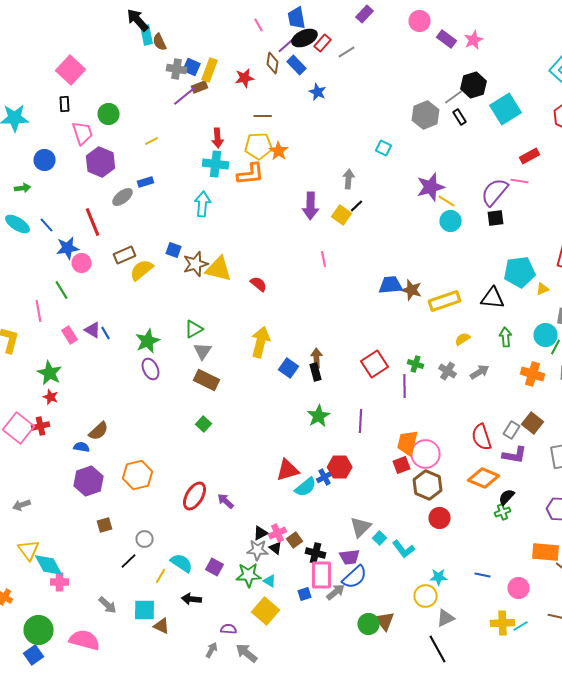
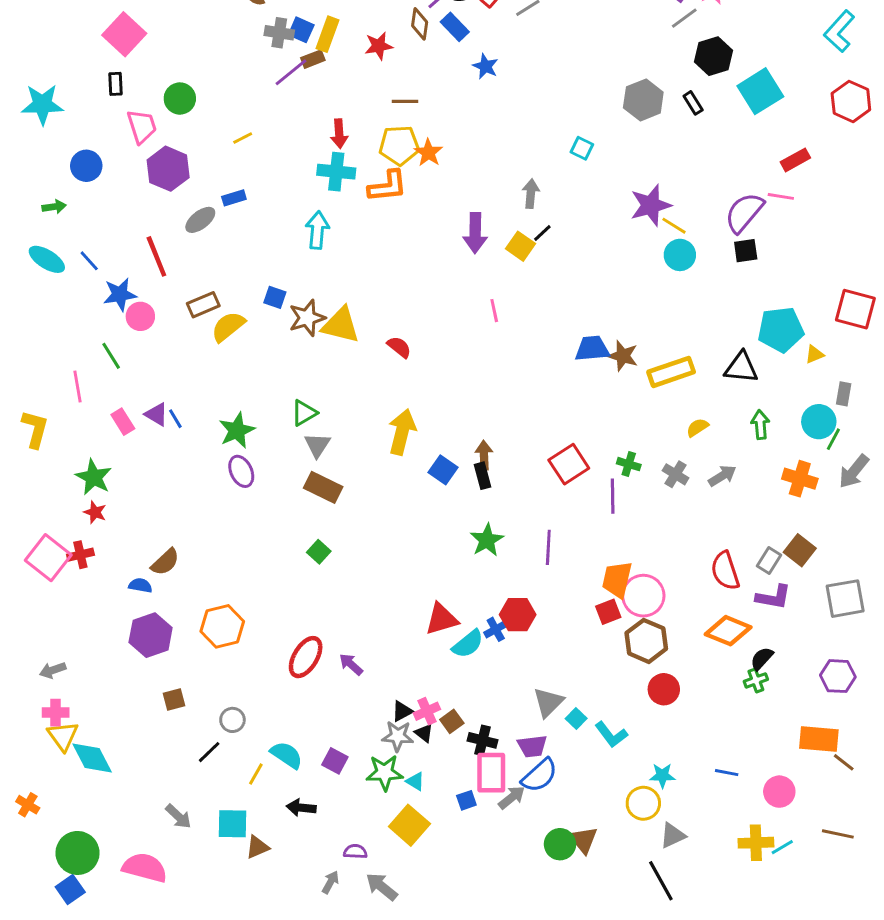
gray line: (454, 97) -> (684, 18), moved
pink cross: (60, 582) -> (56, 713), moved
brown triangle: (162, 626) -> (257, 847), turned -48

